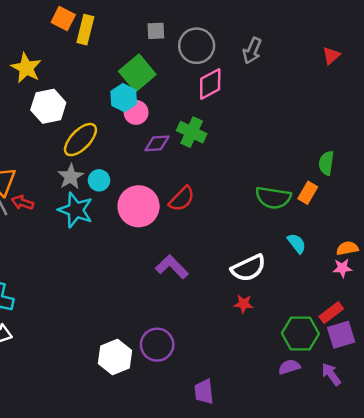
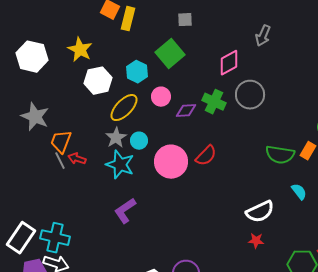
gray circle: (197, 46) -> (250, 95), moved
cyan hexagon: (124, 98) -> (137, 72), moved
pink circle: (136, 112) -> (161, 97), moved
purple L-shape: (172, 267) -> (125, 211), moved, turned -80

